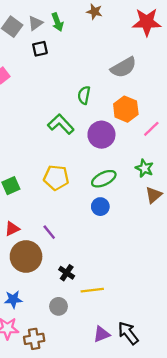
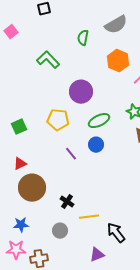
green semicircle: (84, 95) -> (83, 38), moved
green L-shape: (61, 124) -> (48, 60), moved
purple circle: (101, 135) -> (81, 92), moved
purple line: (49, 232) -> (71, 154), moved
black arrow: (128, 333) -> (116, 233), moved

